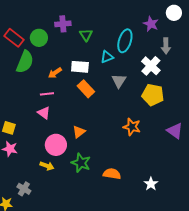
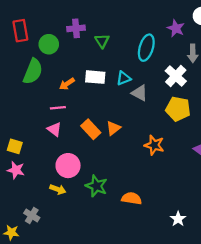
red rectangle: (14, 38) -> (20, 31), moved, turned 42
cyan triangle: (107, 57) -> (124, 78), moved
gray triangle: (119, 81) -> (139, 93), turned -35
orange rectangle: (86, 89) -> (91, 129), moved
orange triangle: (79, 132) -> (113, 128), moved
white star: (151, 184) -> (178, 219), moved

